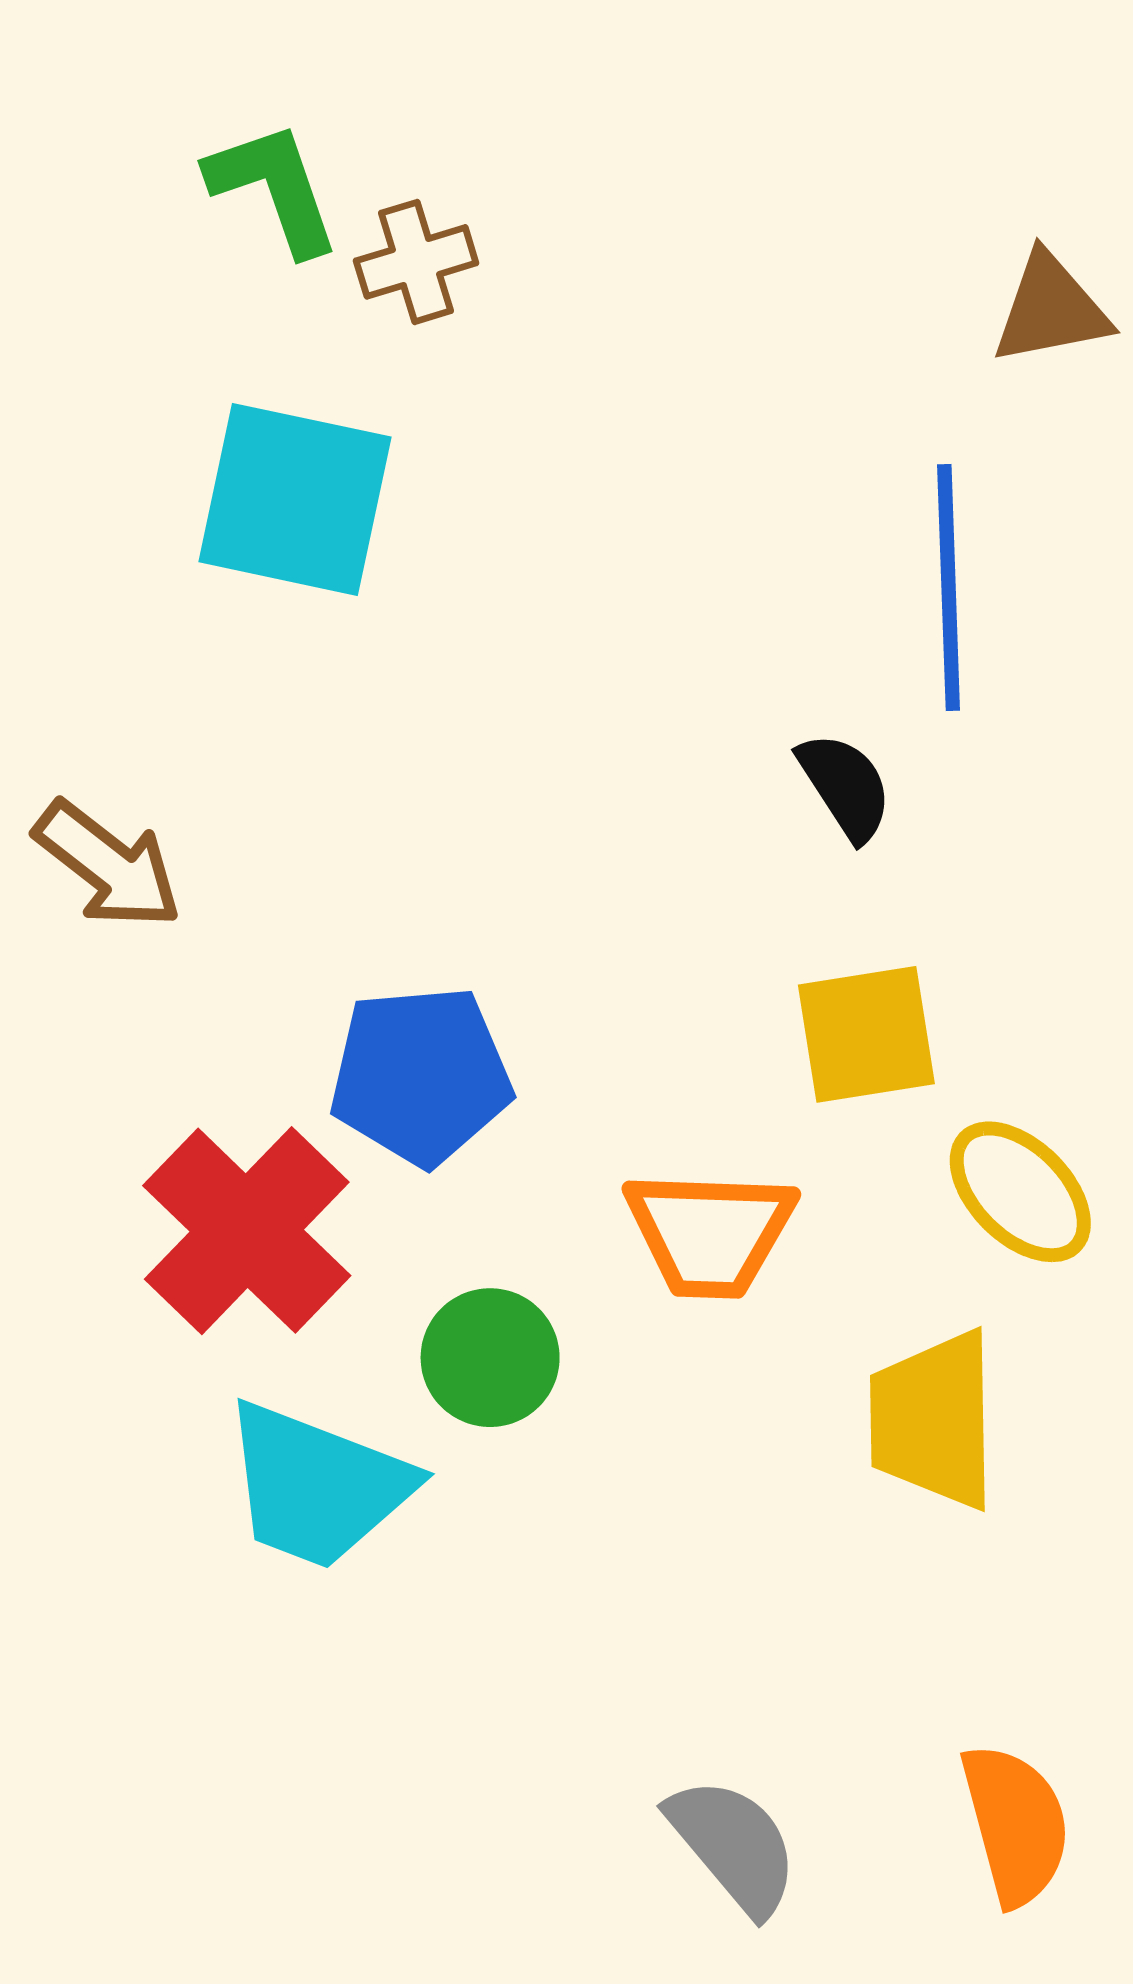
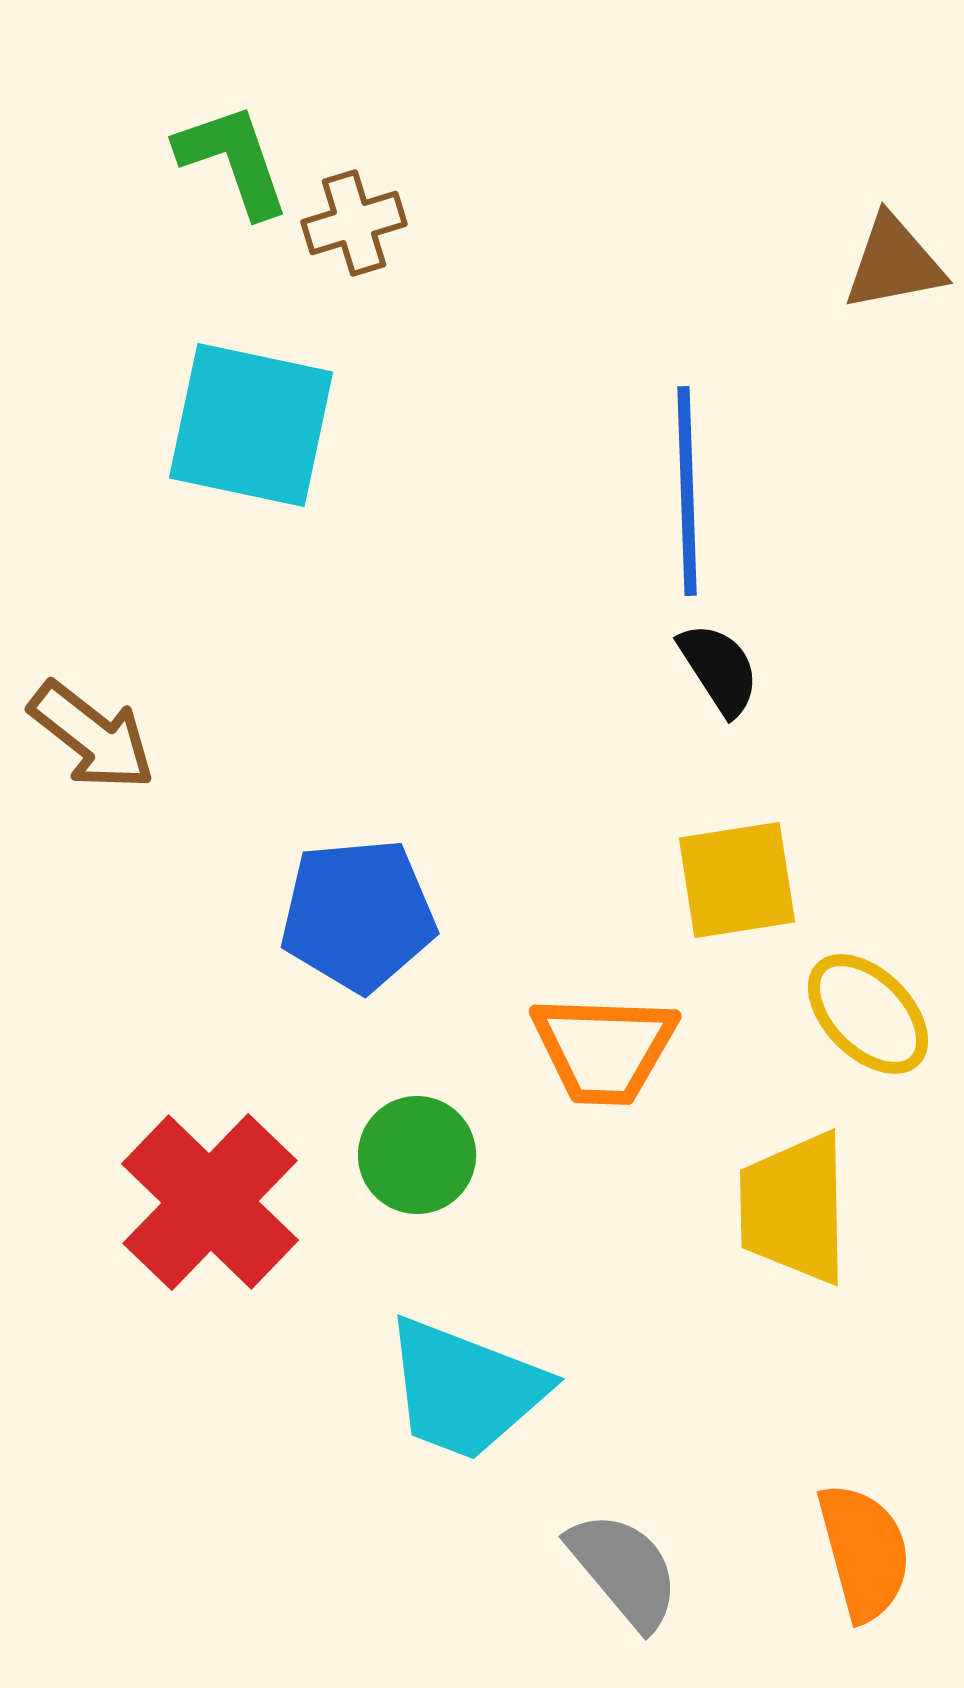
blue line: (949, 588) -> (687, 491), moved
red cross: (247, 1231) -> (210, 1202), moved
cyan trapezoid: (317, 1486) -> (465, 1389), moved

